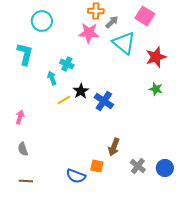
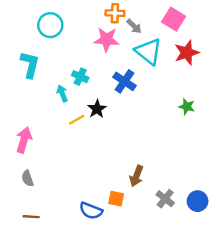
gray arrow: (112, 22) -> (134, 26), turned 88
red star: (156, 57) -> (187, 53), moved
blue cross: (104, 101) -> (124, 81), moved
pink arrow: (20, 117) -> (24, 140), size x1.5

